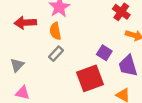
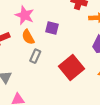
purple square: (104, 53) -> (52, 28), moved

